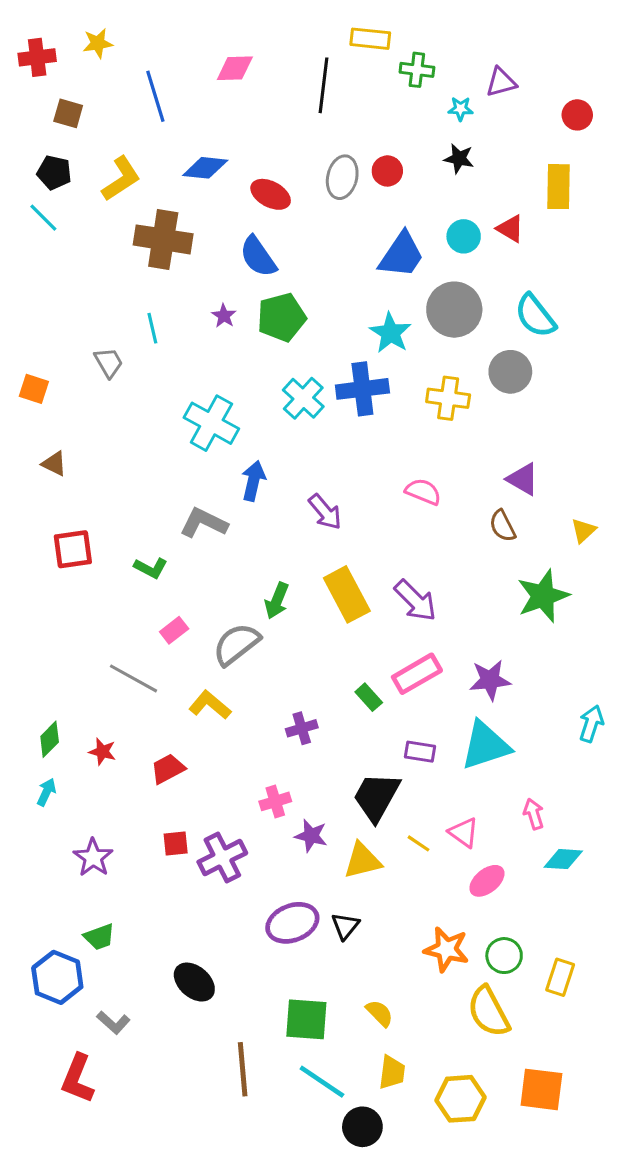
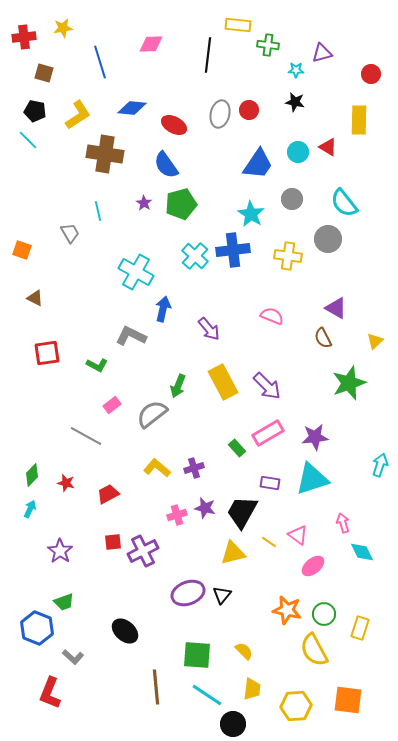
gray circle: (454, 310) -> (292, 199), size x0.6
yellow L-shape: (210, 705) -> (157, 468), moved
purple star: (311, 836) -> (205, 508), moved
cyan diamond: (563, 859) -> (362, 552), turned 60

